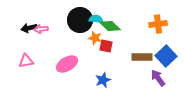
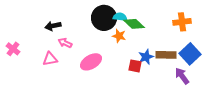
pink arrow: (41, 29) -> (65, 43), moved, turned 32
red square: (106, 46) -> (135, 66), moved
blue star: (103, 80) -> (146, 57), moved

